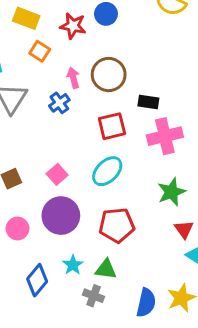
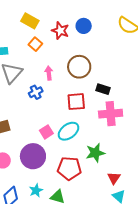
pink arrow: (73, 78) -> (49, 73), moved
blue cross: (59, 103) -> (36, 92), moved
pink square: (57, 174) -> (46, 132), moved
green star: (172, 192) -> (95, 153), moved

